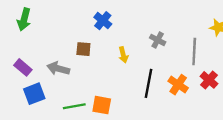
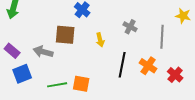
brown square: (83, 49) -> (65, 35), size x1.5
red cross: (209, 80) -> (175, 75), moved

